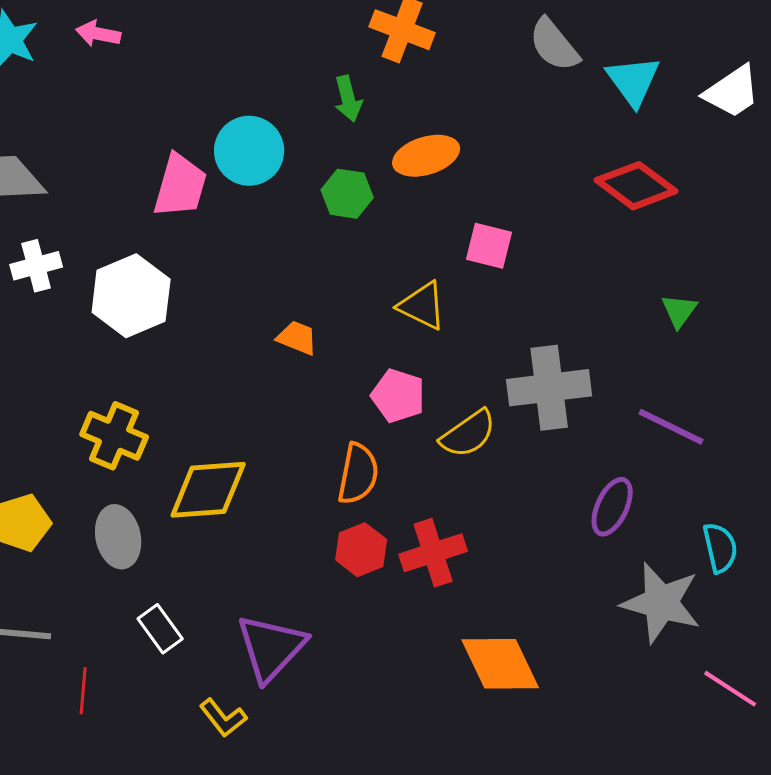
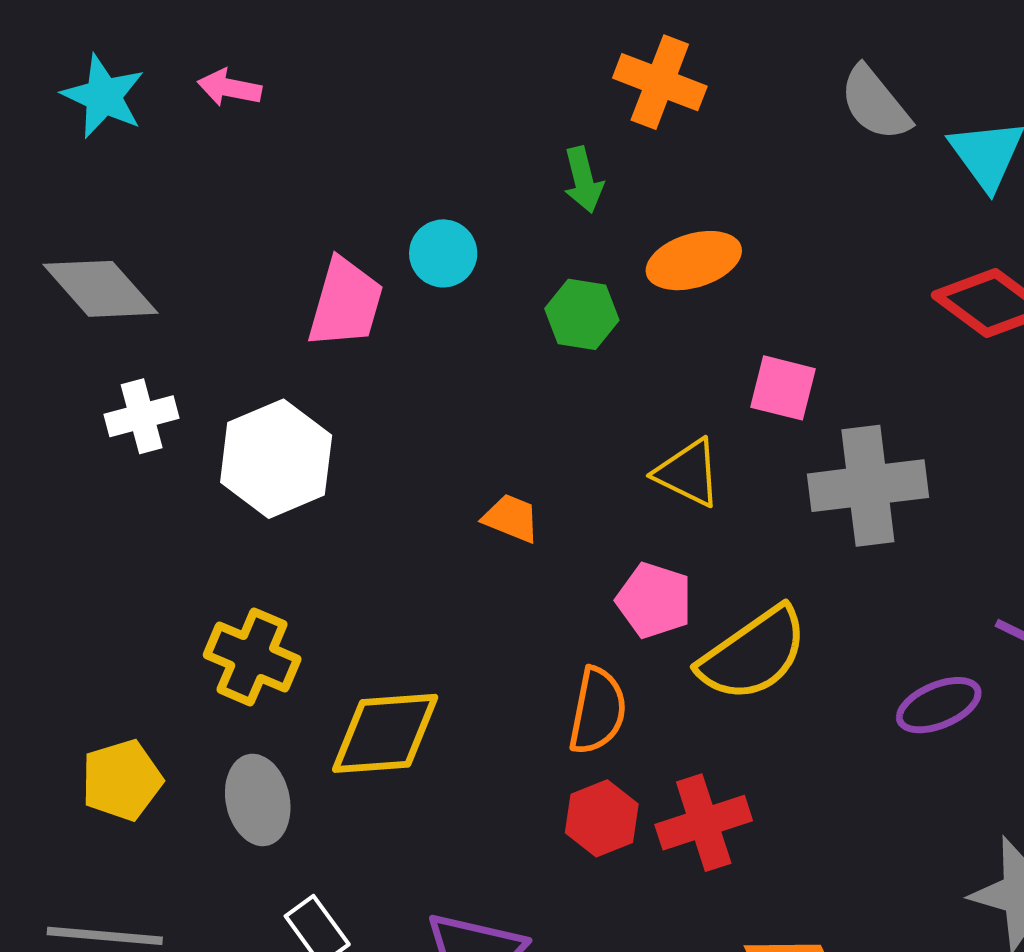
cyan circle: (249, 151) -> (443, 253), size x0.7
gray cross: (549, 388) -> (868, 486), moved
yellow semicircle: (468, 434) -> (753, 654), size x1.4
purple ellipse: (612, 507) -> (939, 705), moved, turned 42

